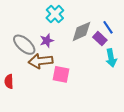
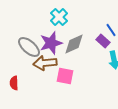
gray diamond: (81, 31) -> (74, 44), moved
purple star: (47, 41) -> (51, 43), size x1.6

